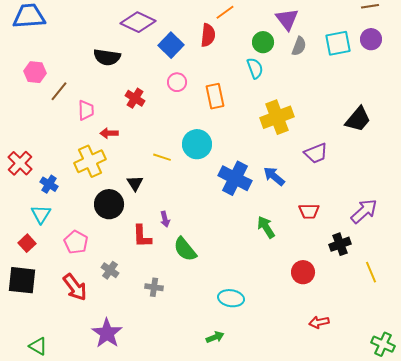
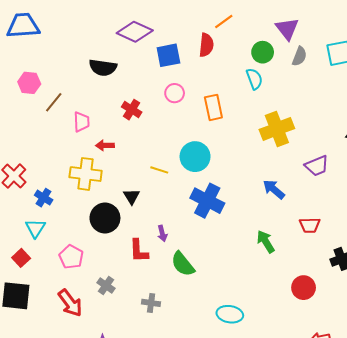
blue square: (171, 45) -> (168, 55), turned 35
yellow cross: (90, 161) -> (86, 174), turned 32
blue cross: (235, 178) -> (207, 201), moved

